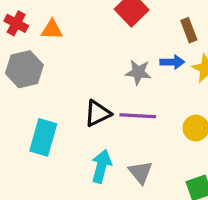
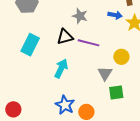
gray star: (138, 72) -> (80, 16), moved
gray triangle: (140, 172) -> (105, 73), moved

